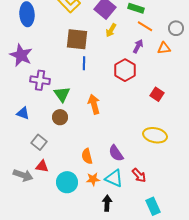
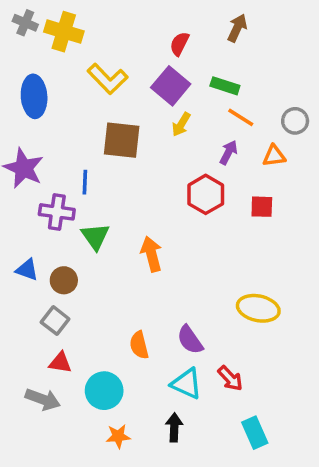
blue line: (84, 63) -> (85, 182), moved
red square: (157, 94) -> (262, 207), moved, turned -32
brown circle: (60, 117) -> (64, 280), moved
gray arrow: (23, 175) -> (43, 399), moved
orange star: (93, 179) -> (118, 436), moved

